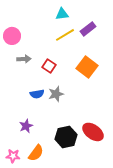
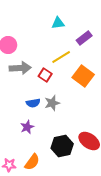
yellow line: (65, 35) -> (61, 57), moved
gray arrow: (24, 59) -> (20, 68), size x1.5
purple star: (26, 126) -> (27, 127), moved

